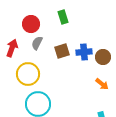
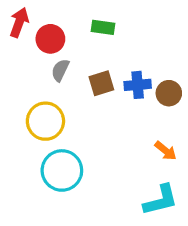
green rectangle: (63, 17) -> (103, 27), turned -64
red arrow: (12, 48) -> (19, 22), moved
orange arrow: (102, 84) -> (166, 151), moved

